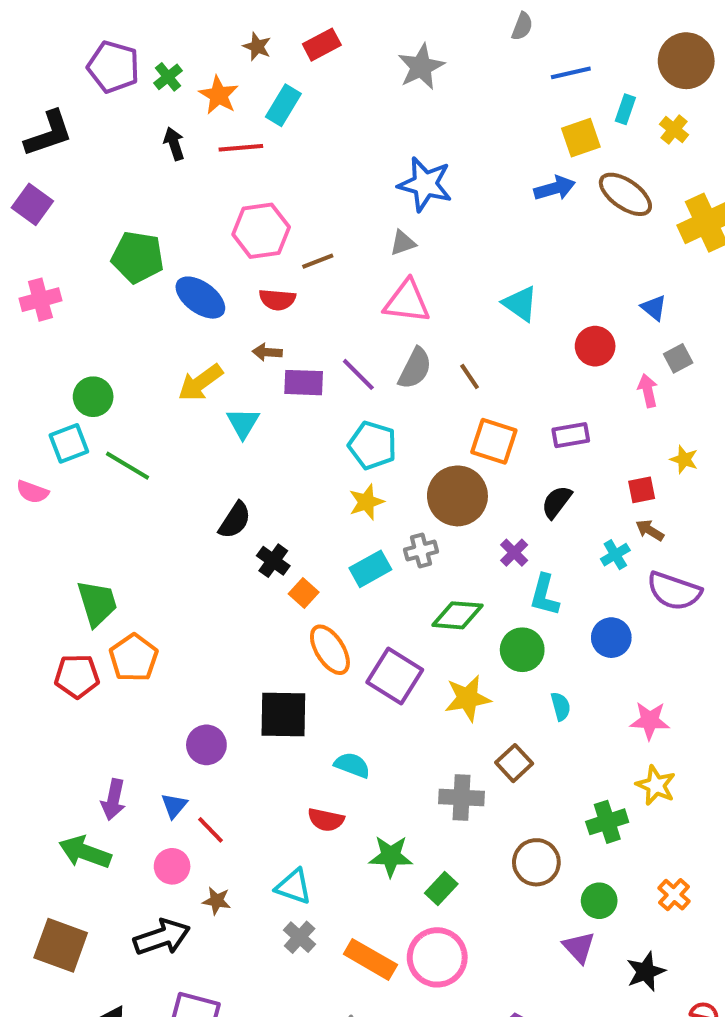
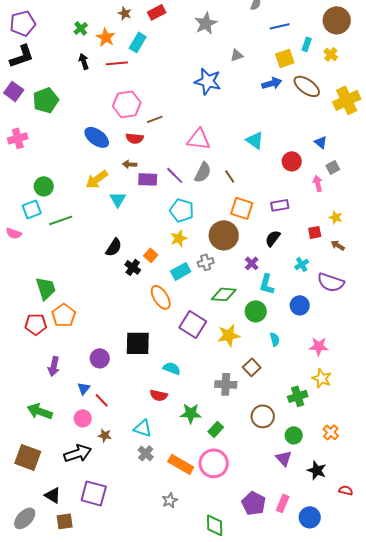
purple pentagon: (113, 67) -> (23, 23), moved, turned -30
gray triangle: (403, 243) -> (237, 55), moved
green pentagon: (138, 257) -> (46, 100), moved, turned -30
green line: (128, 466) -> (61, 220), turned -50
brown arrow: (650, 530) -> (338, 245), moved
orange square: (304, 593) -> (151, 255), moved
orange ellipse: (330, 650) -> (161, 297), moved
purple arrow: (113, 800) -> (54, 366), moved
black star: (646, 972) -> (317, 470), turned -30

